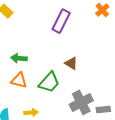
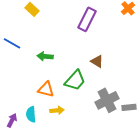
orange triangle: (19, 80) -> (46, 89), moved

